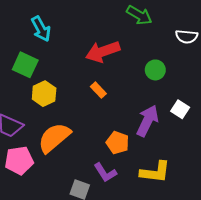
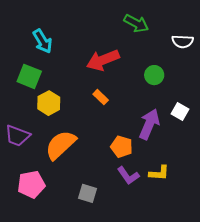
pink pentagon: (19, 160) -> (31, 184), moved
yellow L-shape: (155, 172) -> (159, 173), size x0.7
purple L-shape: (105, 173) -> (128, 176), moved

